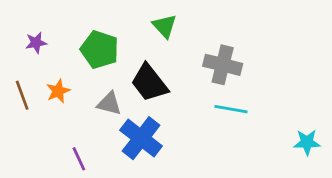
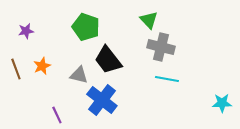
green triangle: (165, 26) -> (149, 20), moved
green pentagon: (100, 50) -> (86, 27), moved

